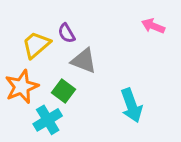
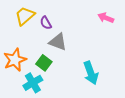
yellow trapezoid: (36, 45) -> (25, 16), moved

